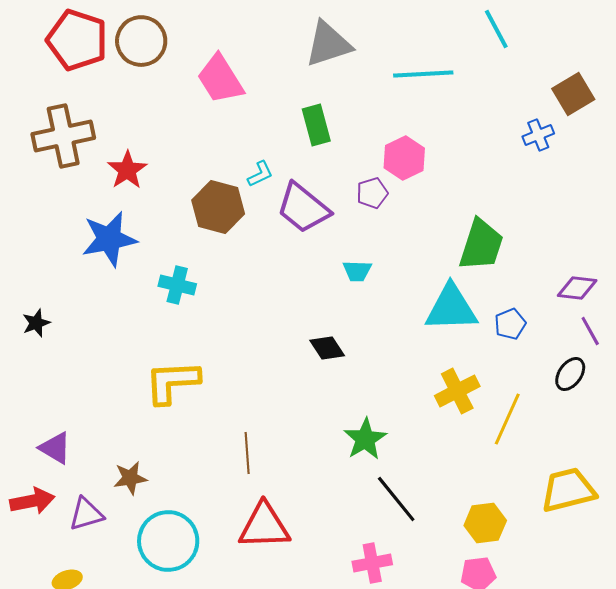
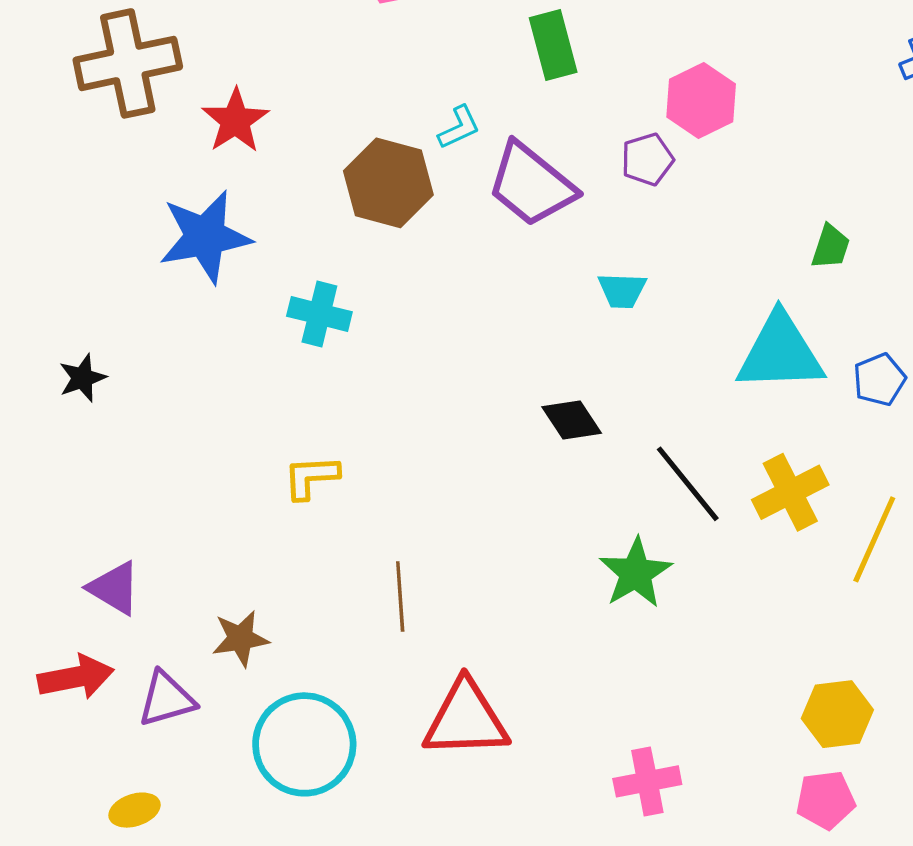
green trapezoid: (481, 245) -> (831, 247), size x0.5
yellow L-shape: (172, 382) -> (311, 477), size x0.6
brown line: (247, 453) -> (400, 596), moved
black line: (396, 499) -> (688, 484), moved

